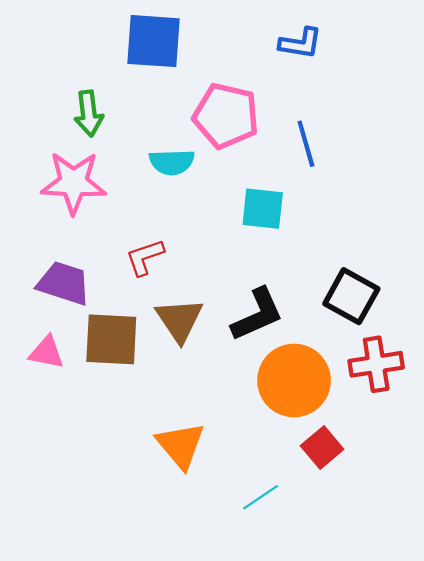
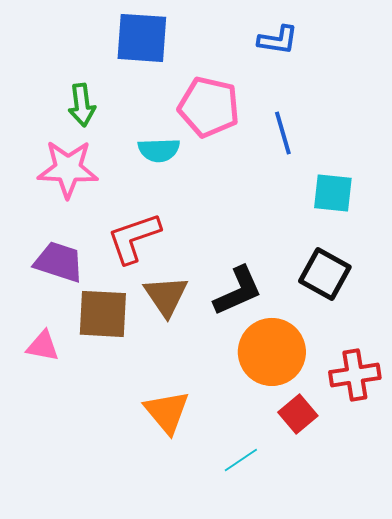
cyan square: (263, 209) -> (333, 193), moved
red L-shape: (145, 257) -> (134, 238), size x1.5
pink triangle: (46, 352) -> (43, 346), moved
red cross: (376, 364) -> (355, 375), moved

